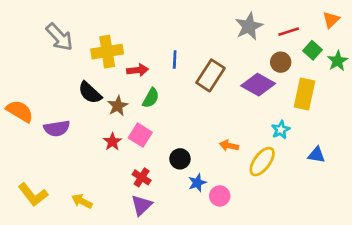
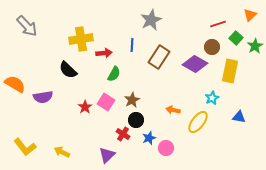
gray star: (249, 26) -> (151, 20), moved
gray arrow: (59, 37) -> (27, 26), moved
brown star: (118, 106) -> (132, 100), moved
red cross: (142, 177) -> (123, 134), moved

